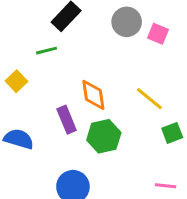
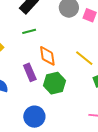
green line: (47, 51) -> (29, 31), moved

